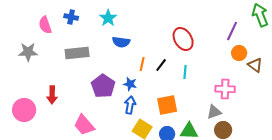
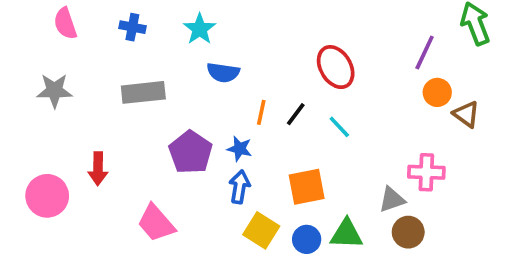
pink semicircle: (45, 25) -> (65, 23), moved
cyan line: (185, 72) -> (339, 127), turned -48
pink cross: (225, 89) -> (426, 172), moved

